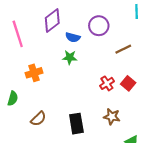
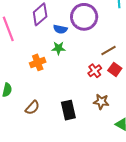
purple circle: (99, 26) -> (84, 17), size x1.4
brown line: (123, 49) -> (109, 51), moved
orange cross: (34, 73) -> (38, 62), moved

